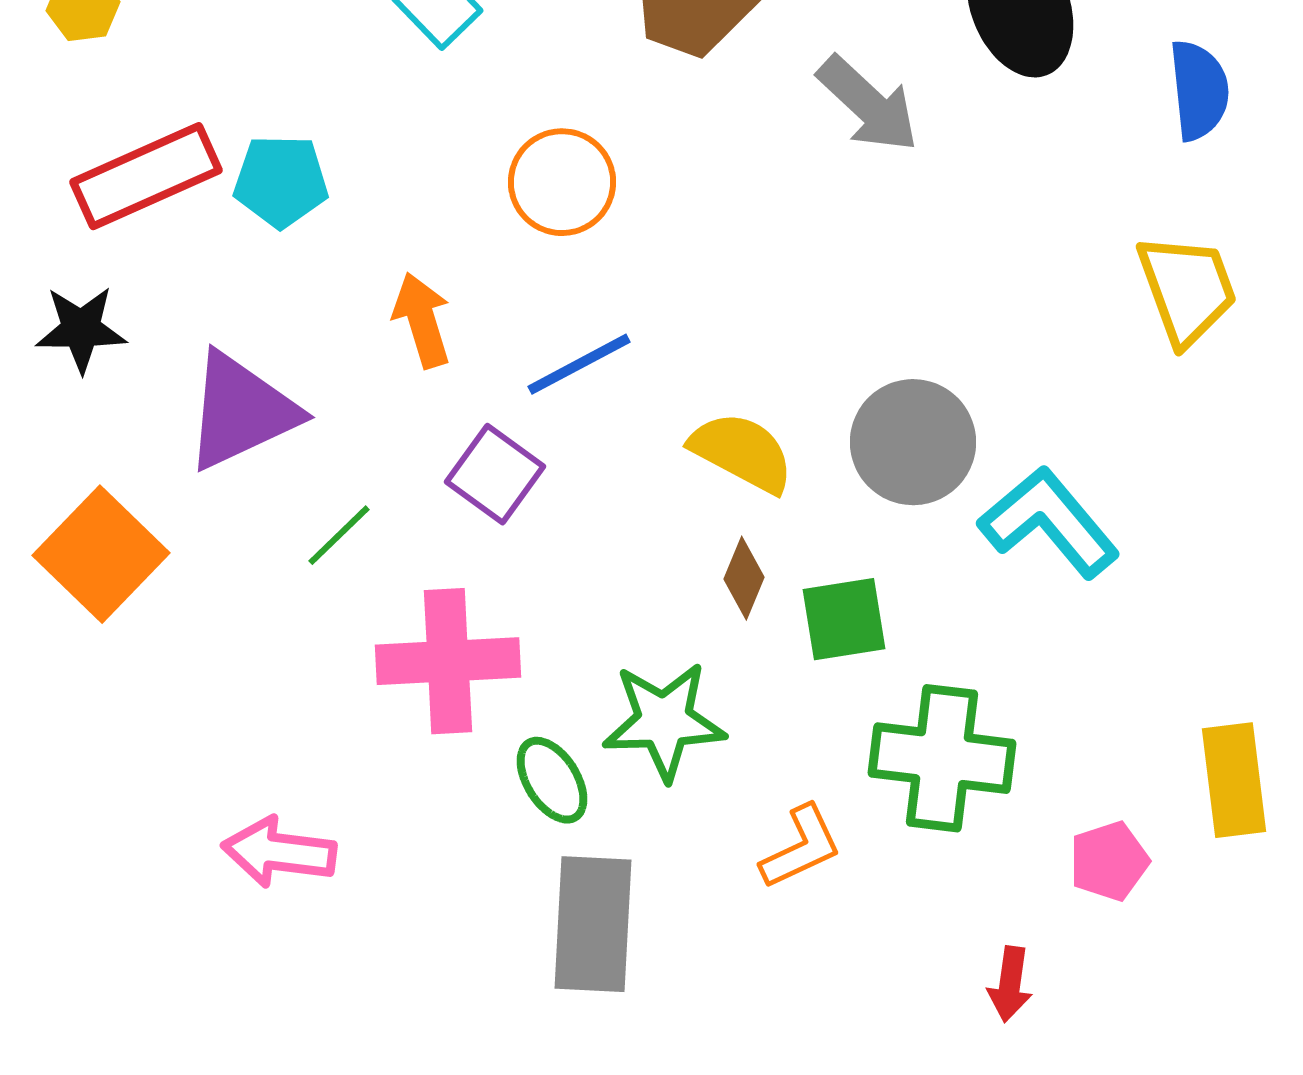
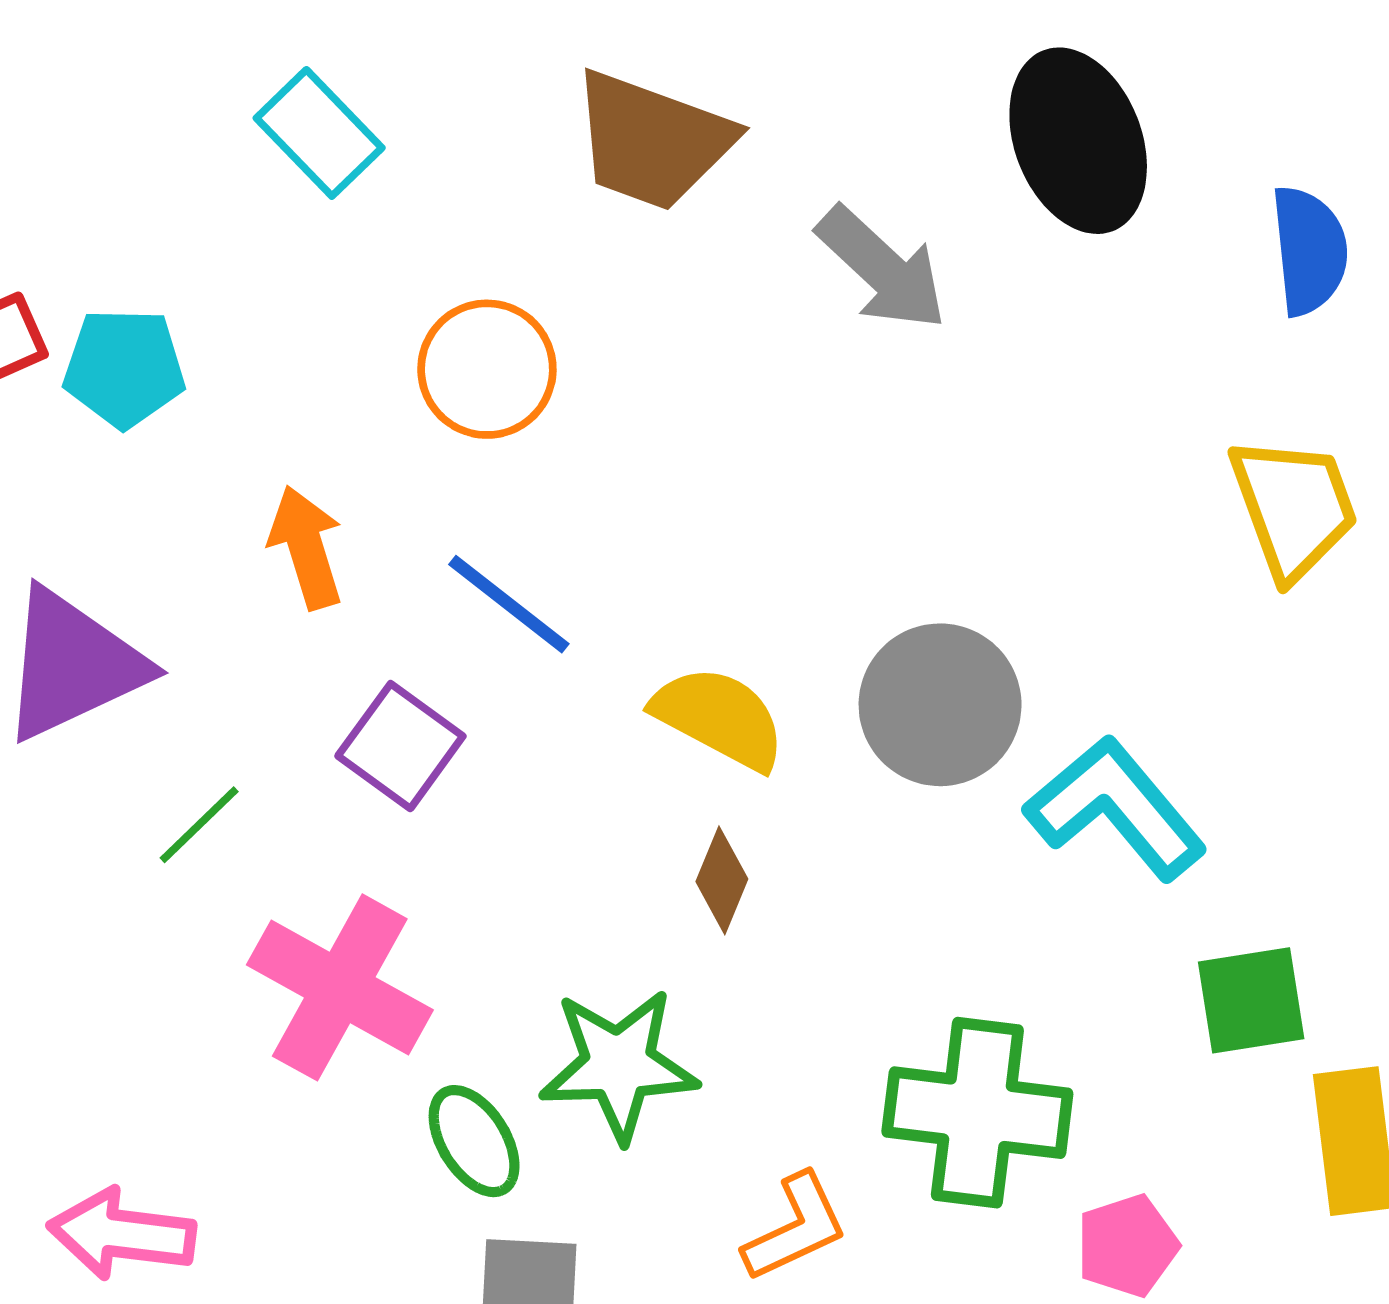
blue line: (579, 364) -> (509, 604), turned 66
green square: (844, 619) -> (1251, 1000), moved
pink cross: (448, 661) -> (340, 987), turned 32
pink pentagon: (1109, 861) -> (1127, 1246), moved

